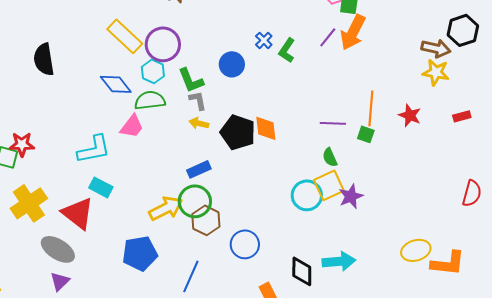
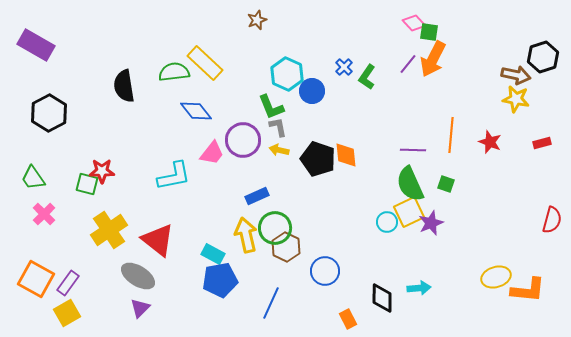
purple circle: (163, 44) -> (243, 140), moved
cyan hexagon: (153, 71) -> (287, 74), moved, size x1.4
green semicircle: (150, 100) -> (174, 72), moved
green square: (366, 134) -> (446, 184), moved
green semicircle: (330, 157) -> (410, 184), size x1.8
blue rectangle: (199, 169) -> (257, 196), moved
cyan rectangle: (101, 187) -> (213, 254), moved
cyan circle: (307, 195) -> (387, 222), size x0.7
yellow arrow: (166, 208) -> (246, 235), turned -76
cyan arrow: (339, 261) -> (419, 288), size x0.7

